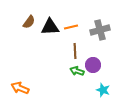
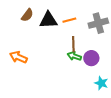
green arrow: (77, 71) -> (74, 56), moved
orange arrow: (20, 88) -> (18, 57), moved

